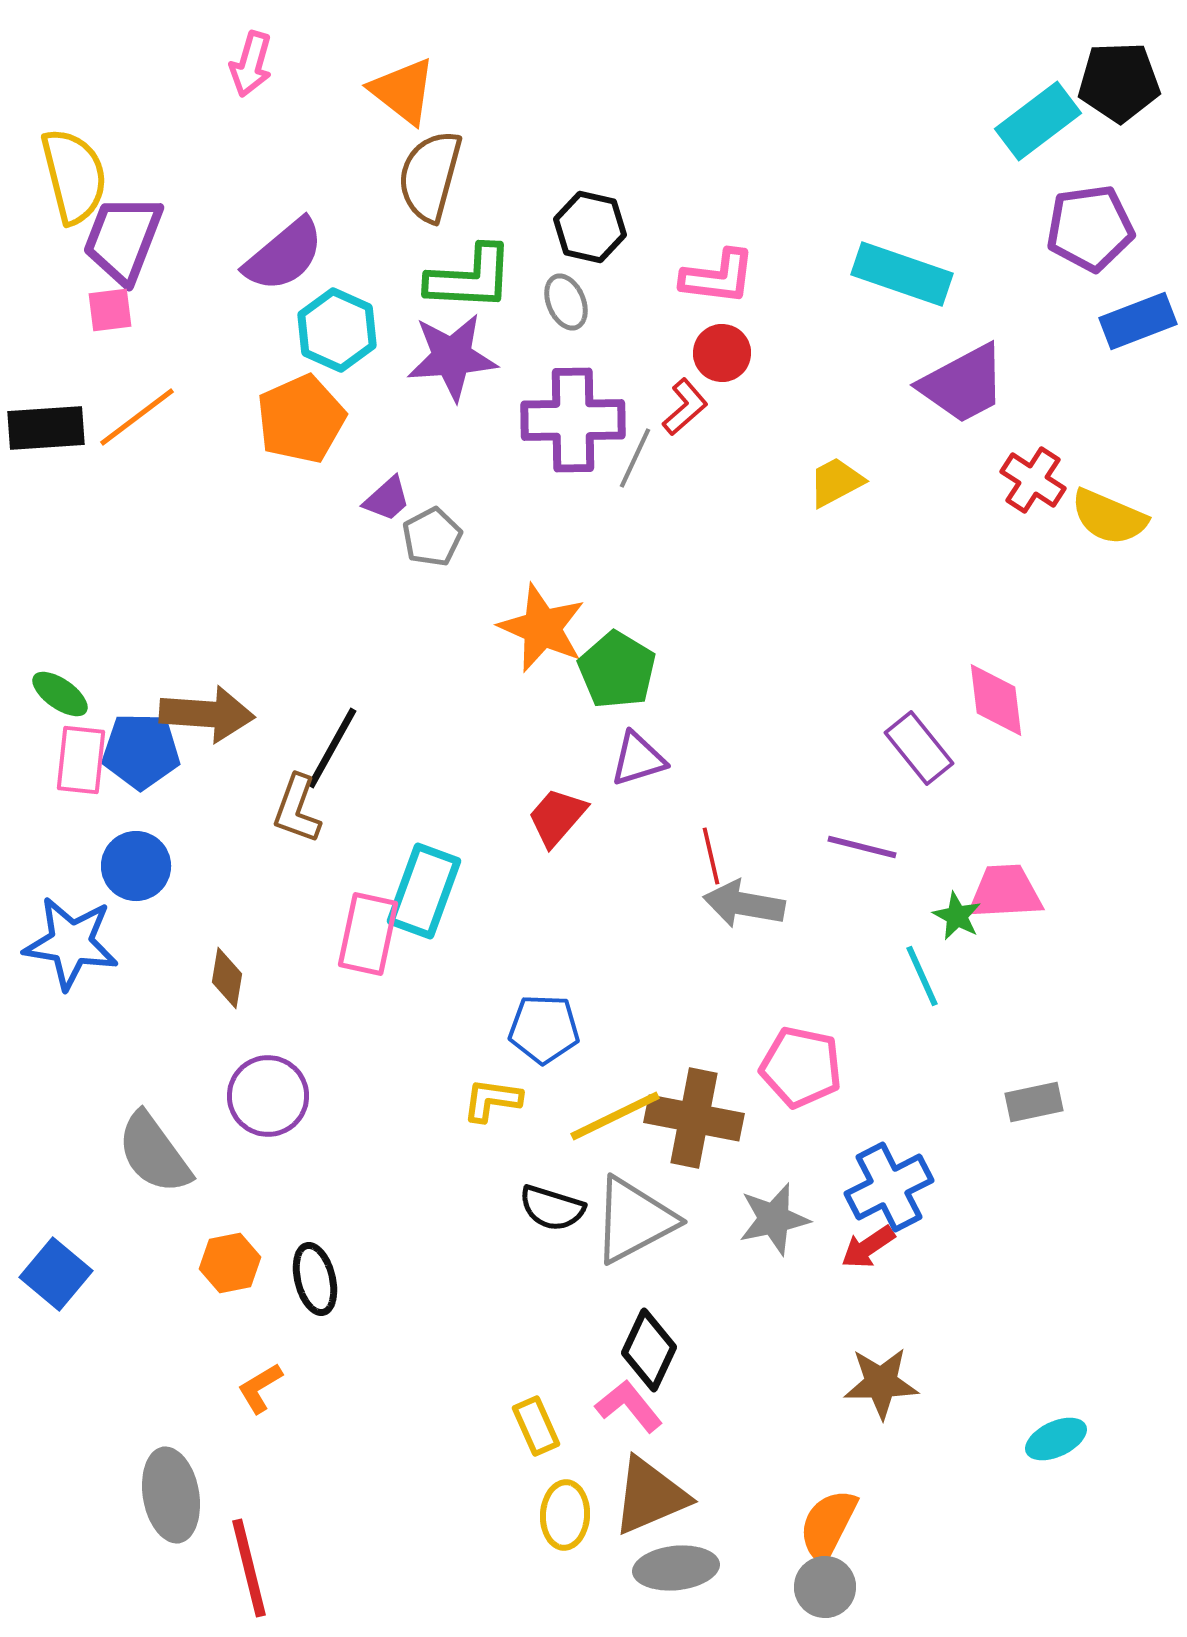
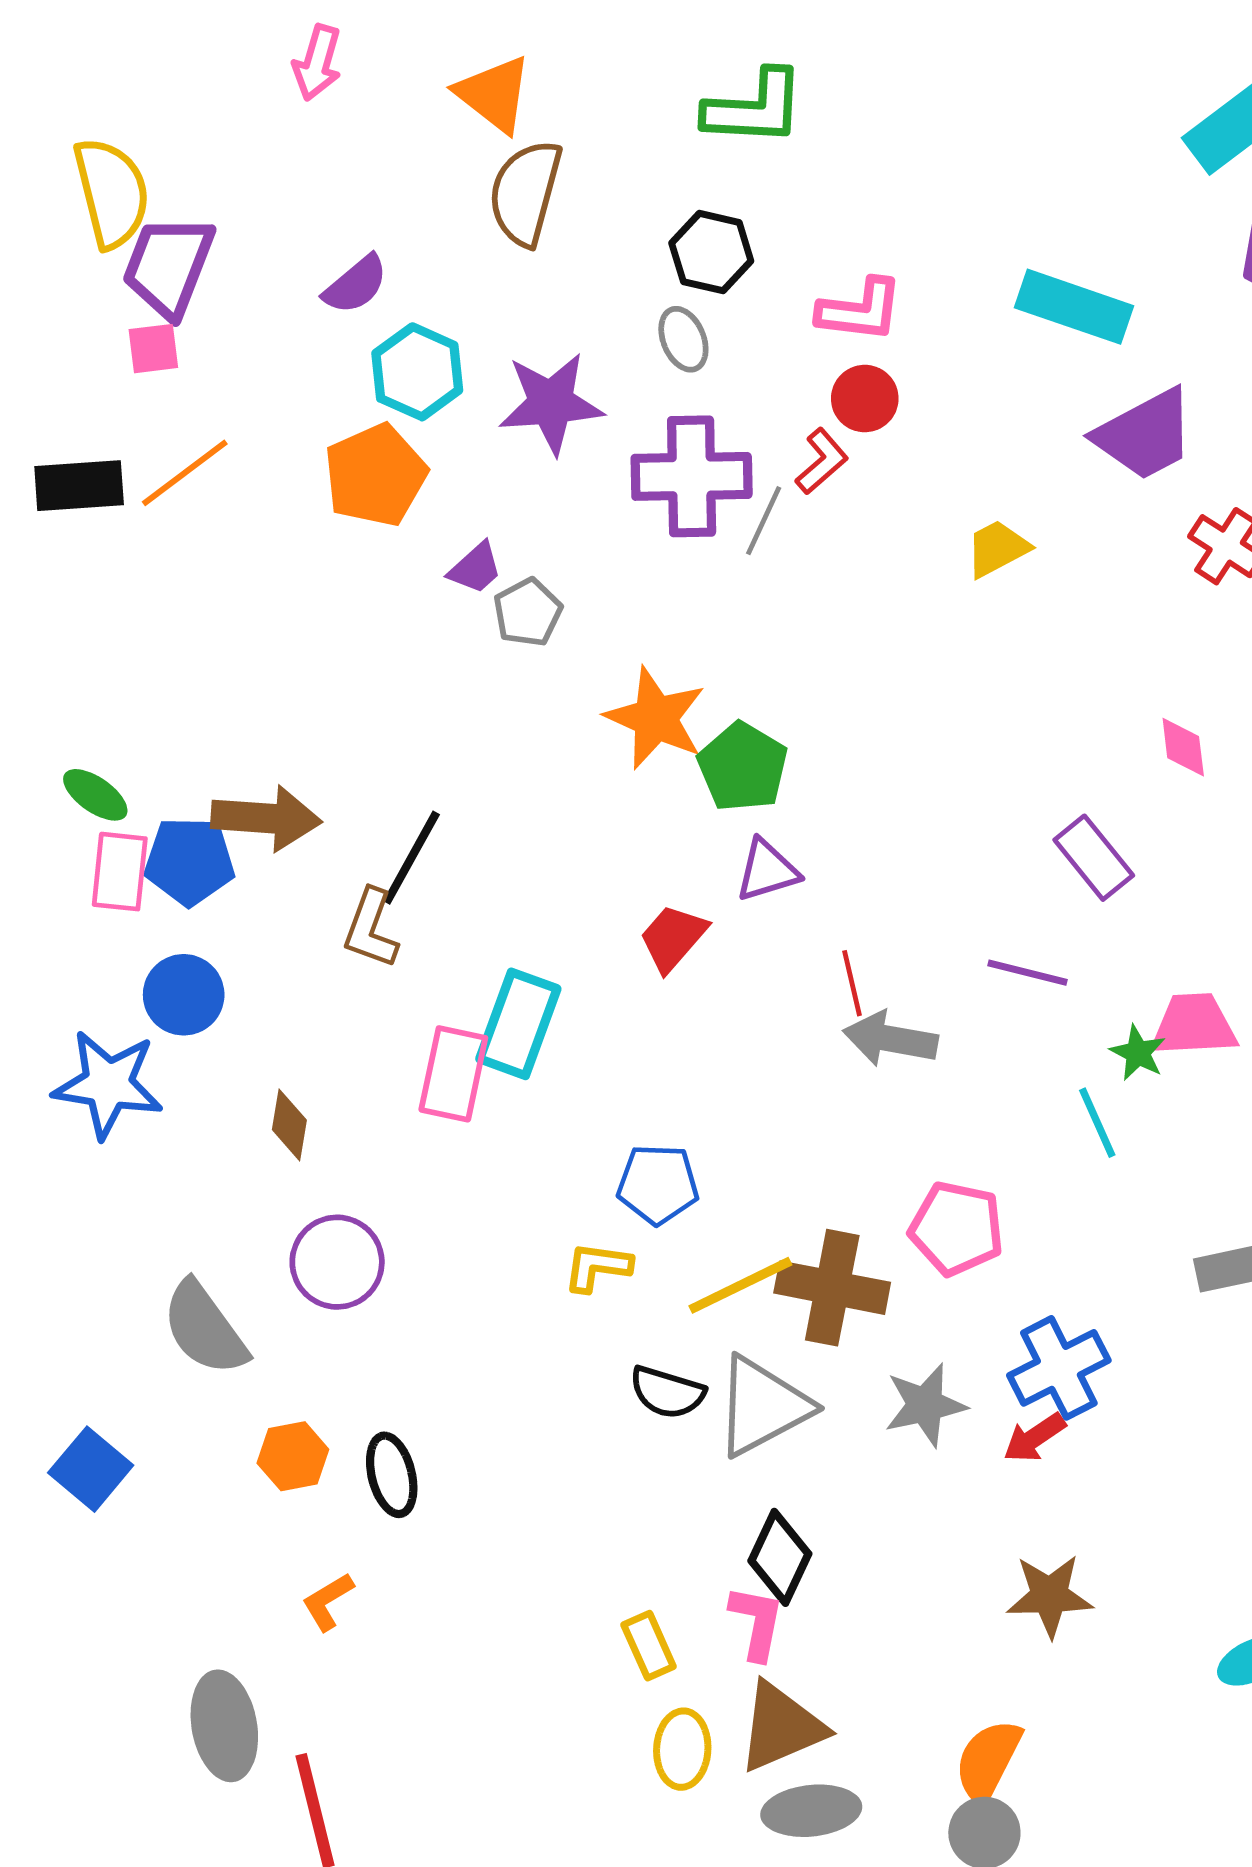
purple semicircle: (284, 255) -> (356, 285), size x0.7
green L-shape: (470, 278) -> (754, 108), moved
pink diamond: (996, 700) -> (1183, 747), moved, size x0.7
pink L-shape: (629, 1406) -> (757, 1622), turned 50

